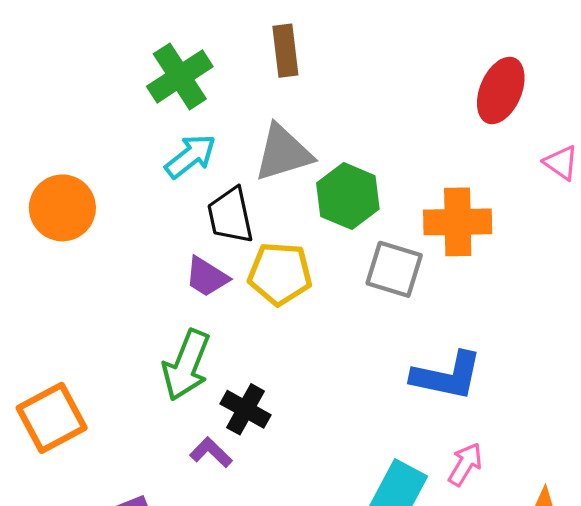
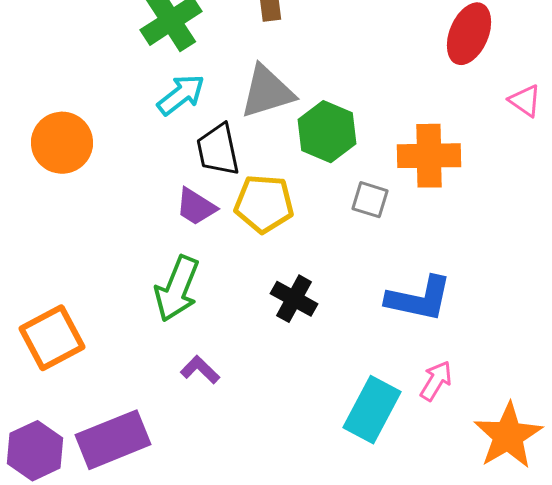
gray square: (394, 269) -> (370, 200), size x0.7
black cross: (245, 409) -> (294, 299), moved

